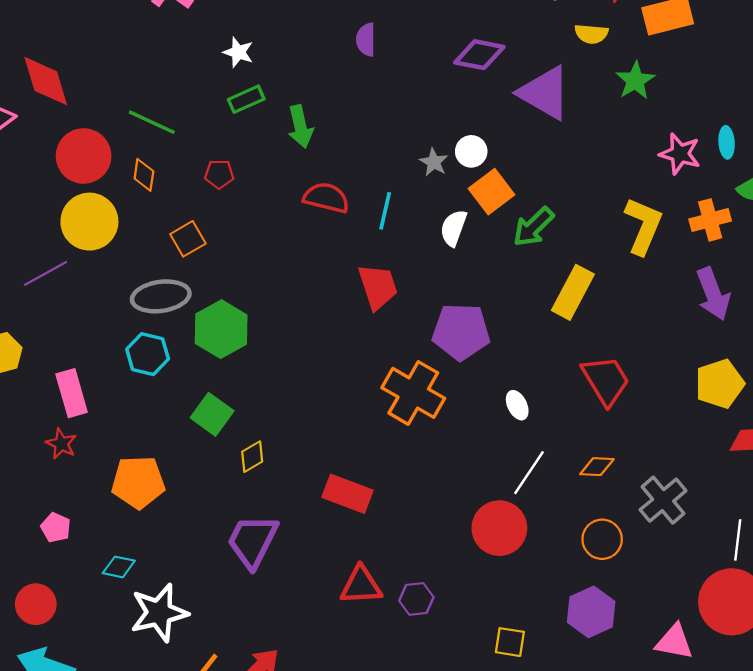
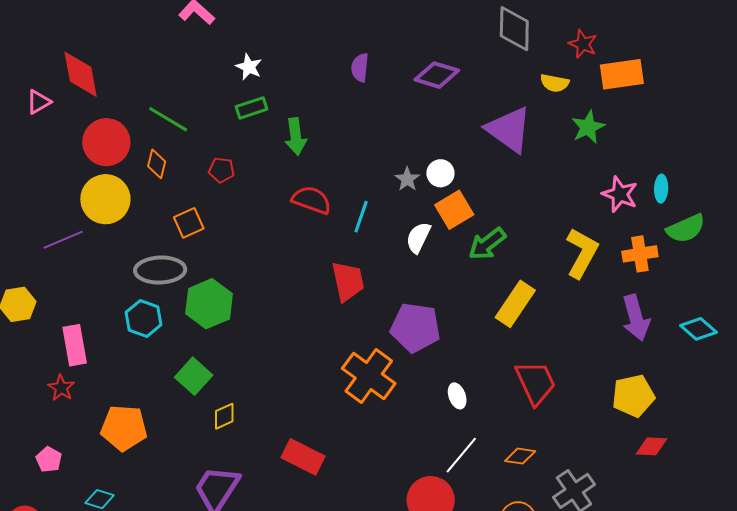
purple diamond: (479, 55) -> (437, 75), moved

